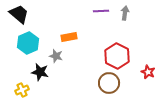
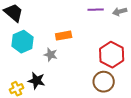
gray arrow: (125, 13) -> (120, 12), turned -112
black star: (40, 72) -> (37, 81), moved

